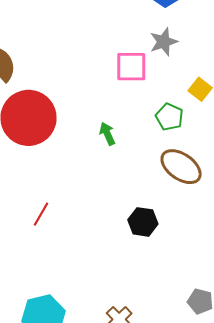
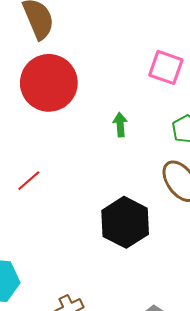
black hexagon: (143, 222) -> (125, 222), size x1.6

